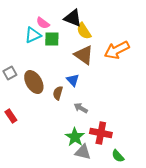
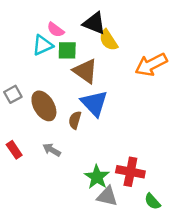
brown triangle: (84, 55) -> (85, 71), moved
blue triangle: (73, 80) -> (94, 103), size x1.6
gray arrow: (81, 108) -> (52, 150), moved

